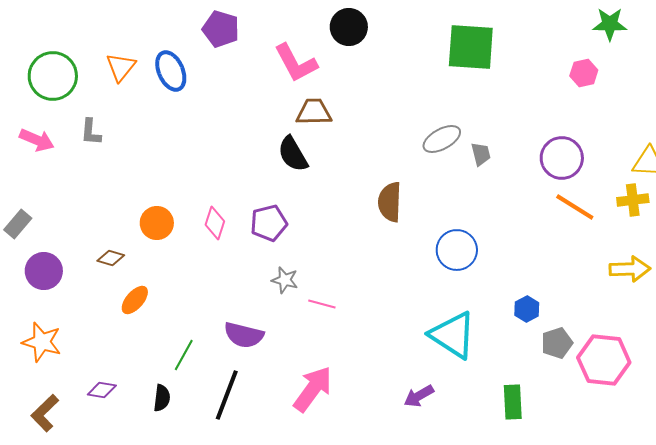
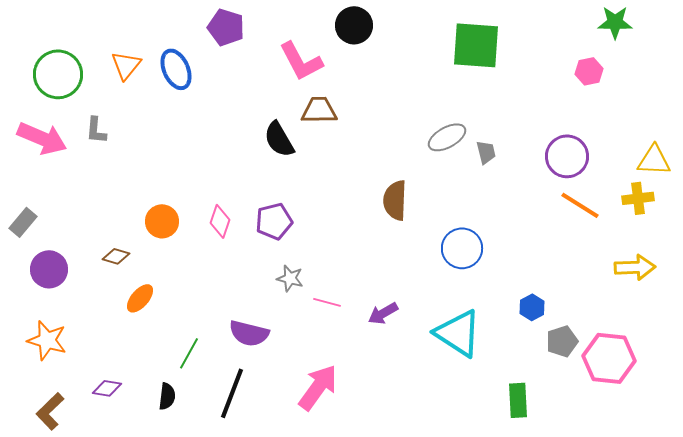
pink arrow: (37, 140) -> (42, 138), size x1.4
black semicircle: (293, 154) -> (279, 139), moved
purple arrow: (419, 396) -> (383, 313), moved

